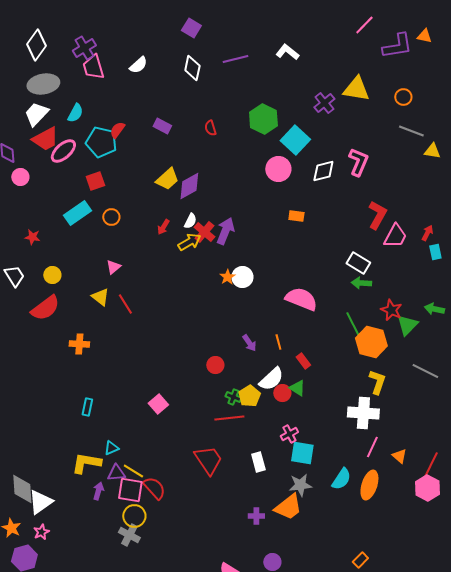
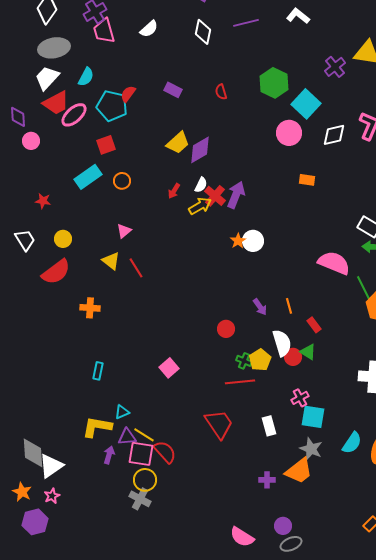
pink semicircle: (301, 299) -> (334, 263), moved
white semicircle: (271, 379) -> (282, 343), turned -64
gray star: (300, 485) -> (311, 449), turned 30

